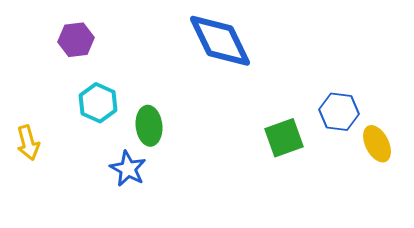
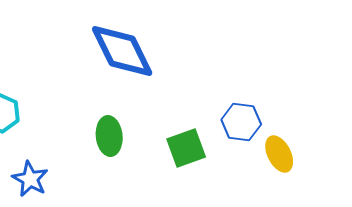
green ellipse: (149, 126) -> (109, 136), moved

